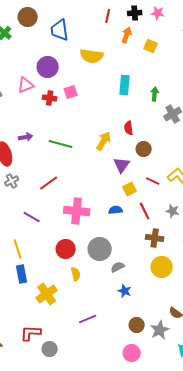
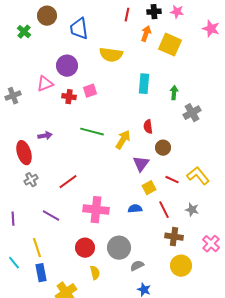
yellow square: (151, 46) -> (170, 45), size x1.6
green line: (61, 144) -> (92, 132), moved

